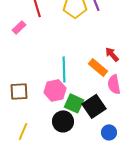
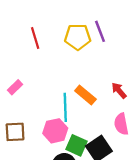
pink rectangle: (19, 27) -> (15, 87), moved
orange rectangle: (98, 67) -> (85, 95), moved

